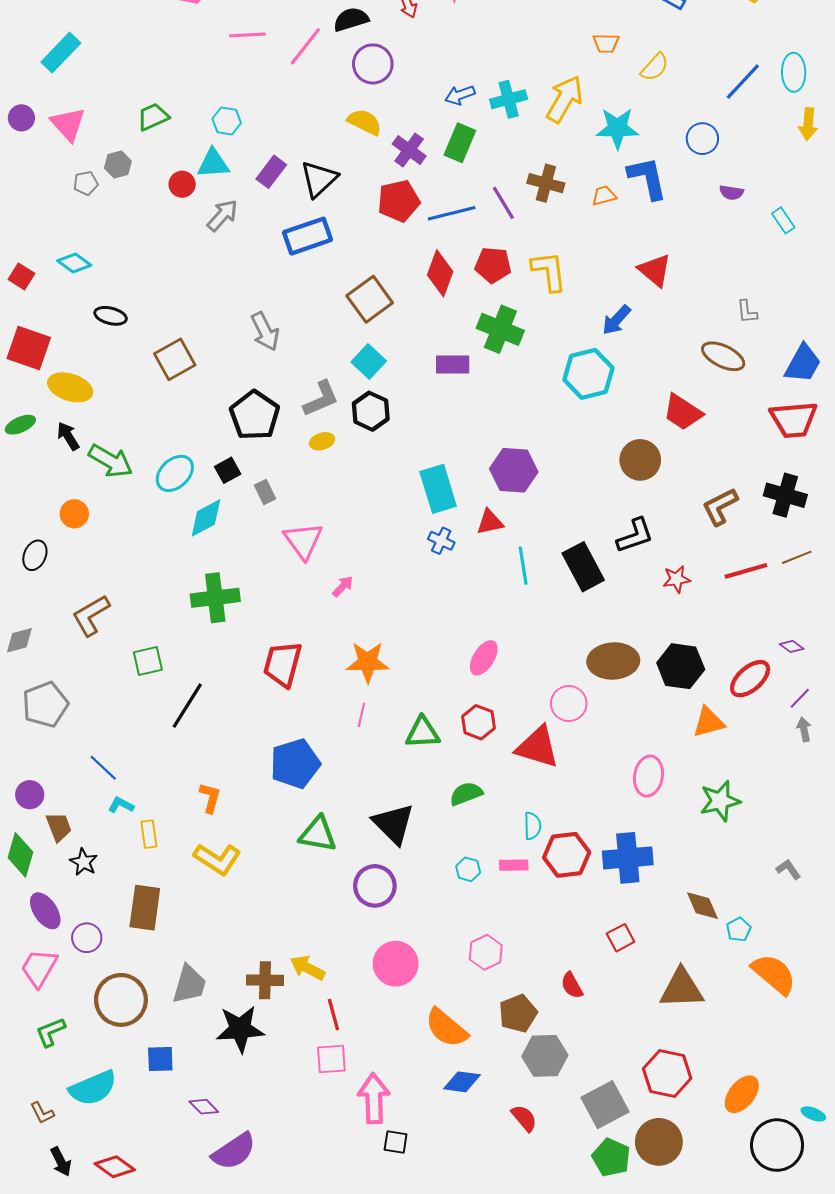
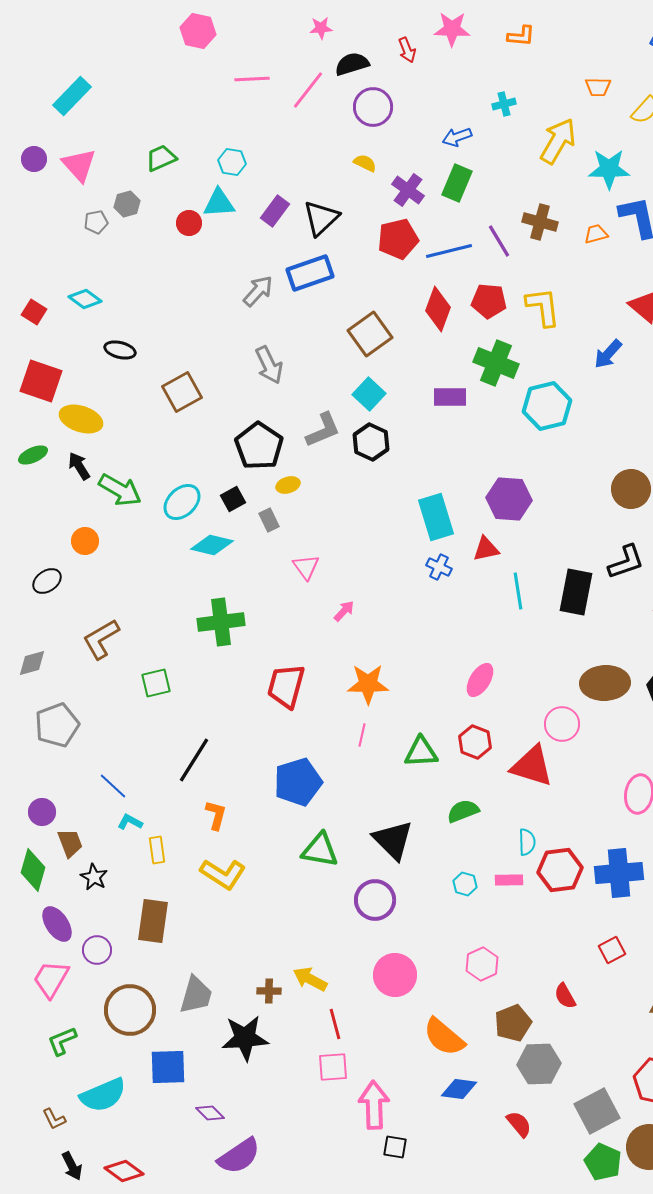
cyan cross: (509, 99) -> (504, 104), moved, size x0.7
yellow semicircle: (365, 122) -> (365, 163), size x0.7
gray arrow: (223, 215) -> (258, 291), moved
cyan hexagon: (588, 374) -> (547, 406), moved
yellow ellipse: (322, 441) -> (288, 485), moved
cyan diamond: (206, 518) -> (212, 545), turned 42
pink triangle: (303, 541) -> (306, 567), size x0.7
black ellipse: (35, 555) -> (47, 581), turned 32
black rectangle: (583, 567) -> (576, 592), turned 39
black line: (187, 706) -> (194, 760), moved
brown cross: (265, 980) -> (269, 991), size x0.7
blue square: (160, 1059) -> (168, 1067), size x1.4

